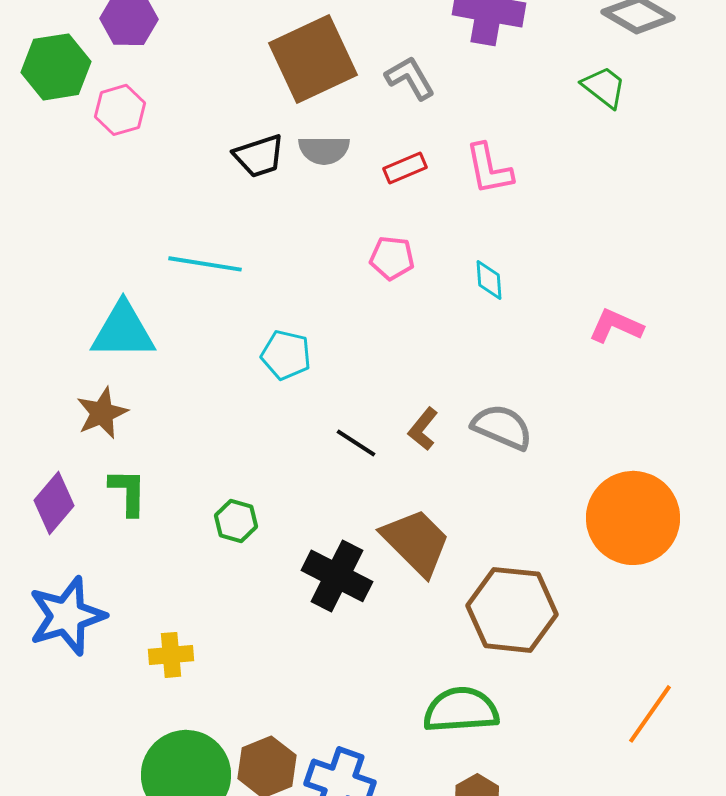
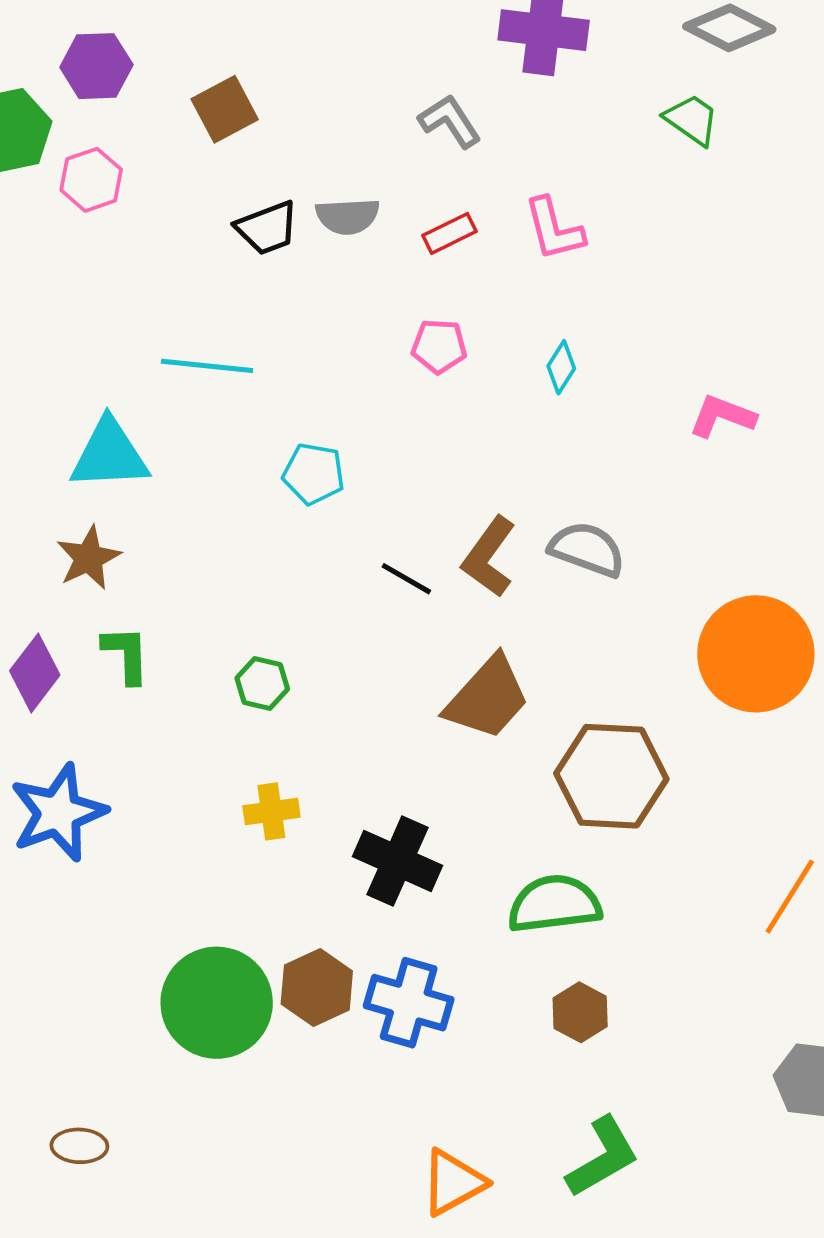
brown square: (313, 59) -> (225, 109), moved, size x0.6
cyan diamond: (489, 280) -> (561, 367), turned 39
brown L-shape: (423, 429) -> (489, 557), size x1.5
brown trapezoid: (416, 542) -> (488, 698), turned 90
black cross: (337, 576) -> (398, 861), moved
yellow cross: (171, 655) -> (271, 811), moved

